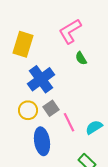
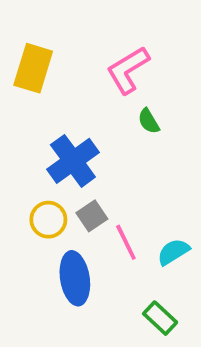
yellow rectangle: (23, 44) -> (33, 68), moved

